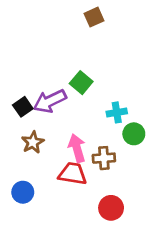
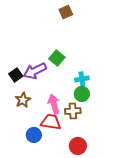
green circle: (134, 134) -> (82, 94), moved
blue circle: (23, 192) -> (34, 135), moved

